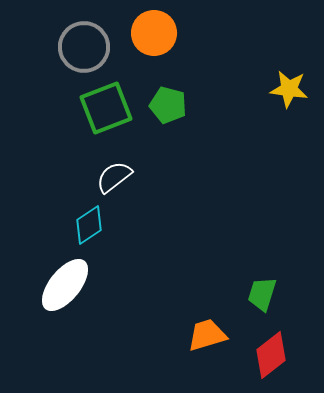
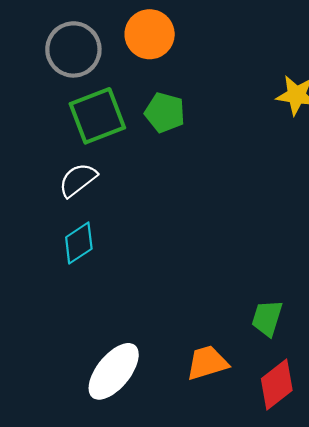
white semicircle: (114, 177) -> (78, 180), moved
white ellipse: (65, 285) -> (114, 371), moved

